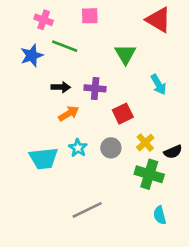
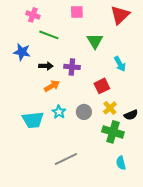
pink square: (90, 16) -> (77, 12), moved
red triangle: (158, 20) -> (120, 15), turned 45
blue star: (32, 55) -> (22, 52), moved, turned 30
red square: (123, 114) -> (102, 86), moved

